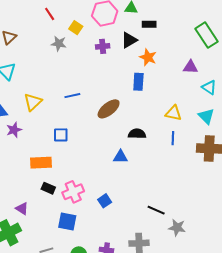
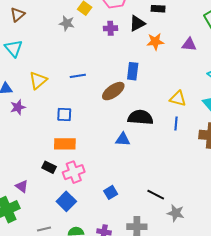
orange star: (148, 57) -> (155, 42), turned -30
purple triangle: (190, 67) -> (189, 44), moved
blue rectangle: (138, 82) -> (133, 71), moved
black semicircle: (137, 134) -> (140, 117), size x1.4
orange rectangle: (41, 163) -> (65, 144), moved
blue square: (105, 201) -> (111, 192), moved
blue square: (67, 221) -> (66, 201), turned 30

